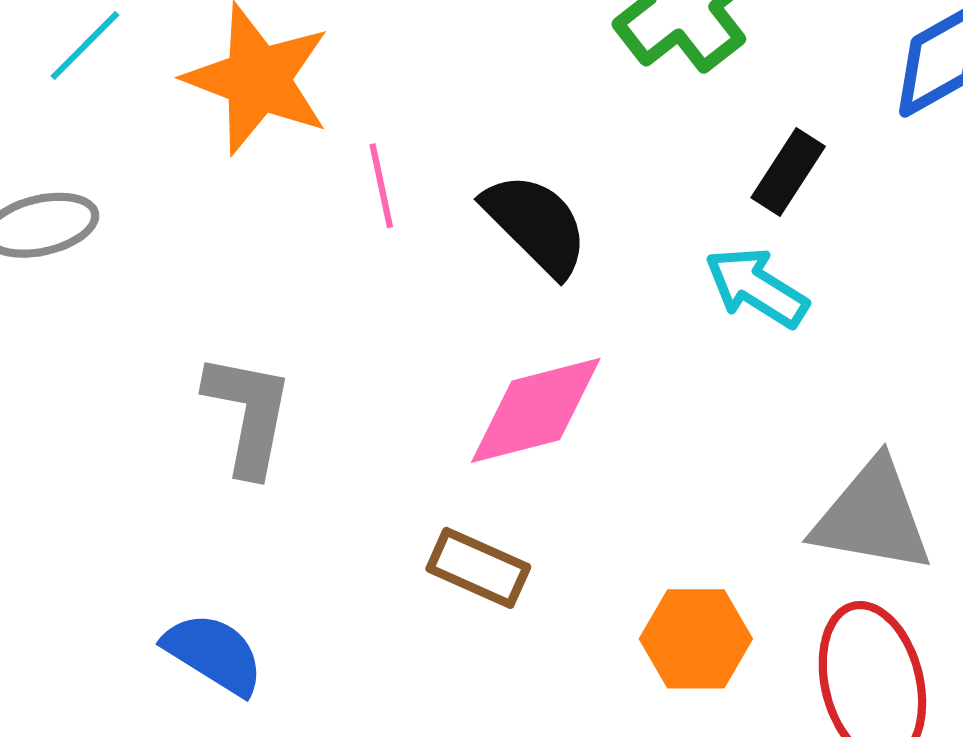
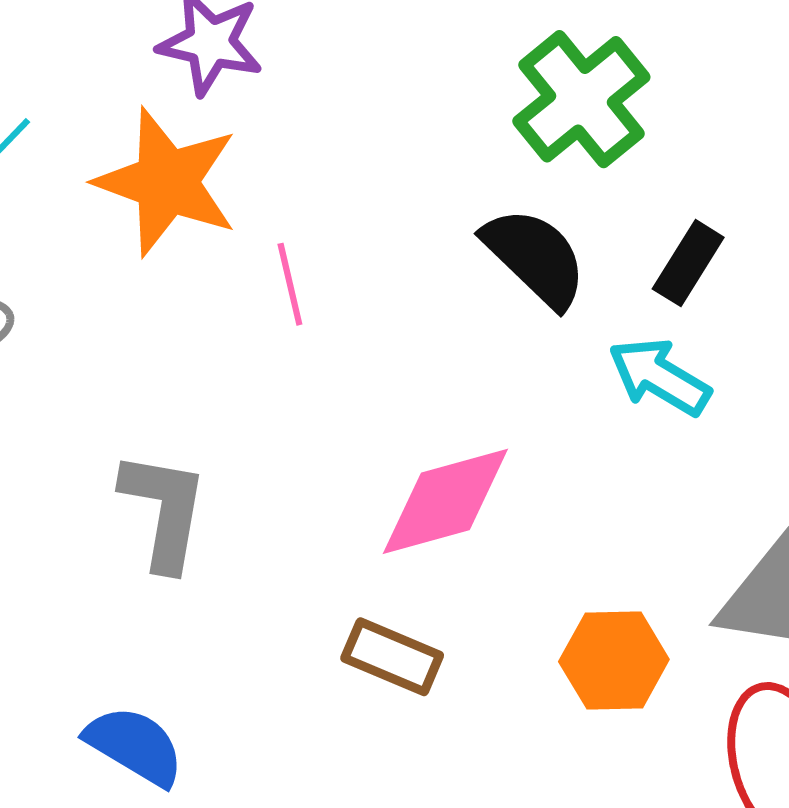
black semicircle: (536, 224) -> (535, 257), moved
orange hexagon: (696, 639) -> (614, 661), moved

